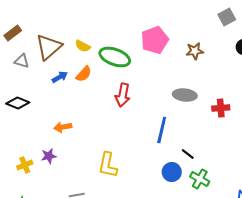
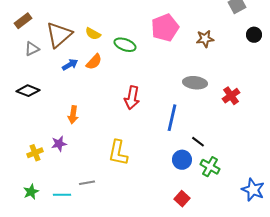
green ellipse: (115, 57) -> (125, 45), size x0.7
gray triangle: (22, 61) -> (32, 49), turned -42
red arrow: (123, 95) -> (132, 98), moved
red cross: (221, 108) -> (231, 96), turned -30
orange arrow: (63, 127) -> (73, 115), turned -72

